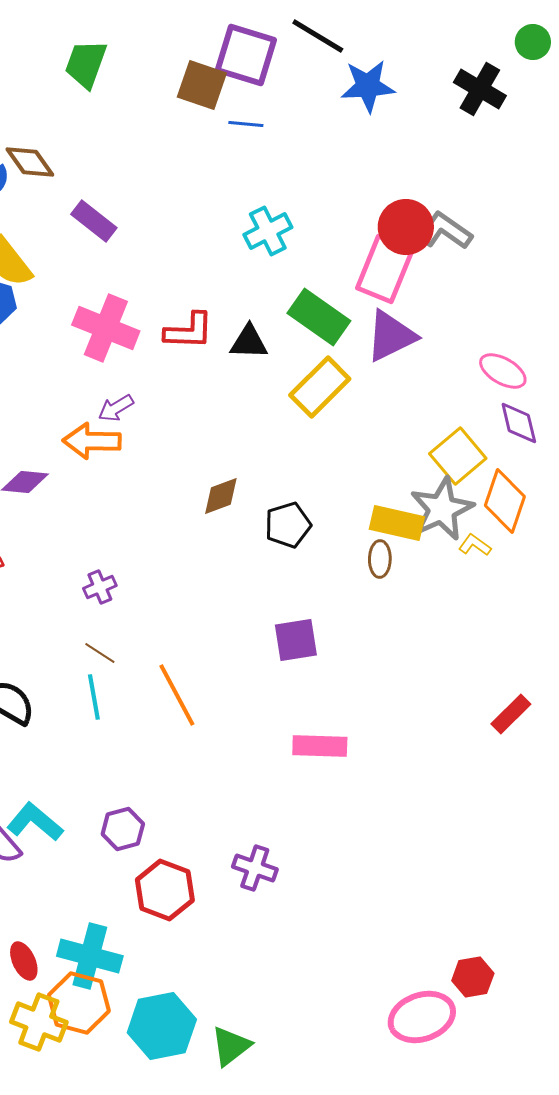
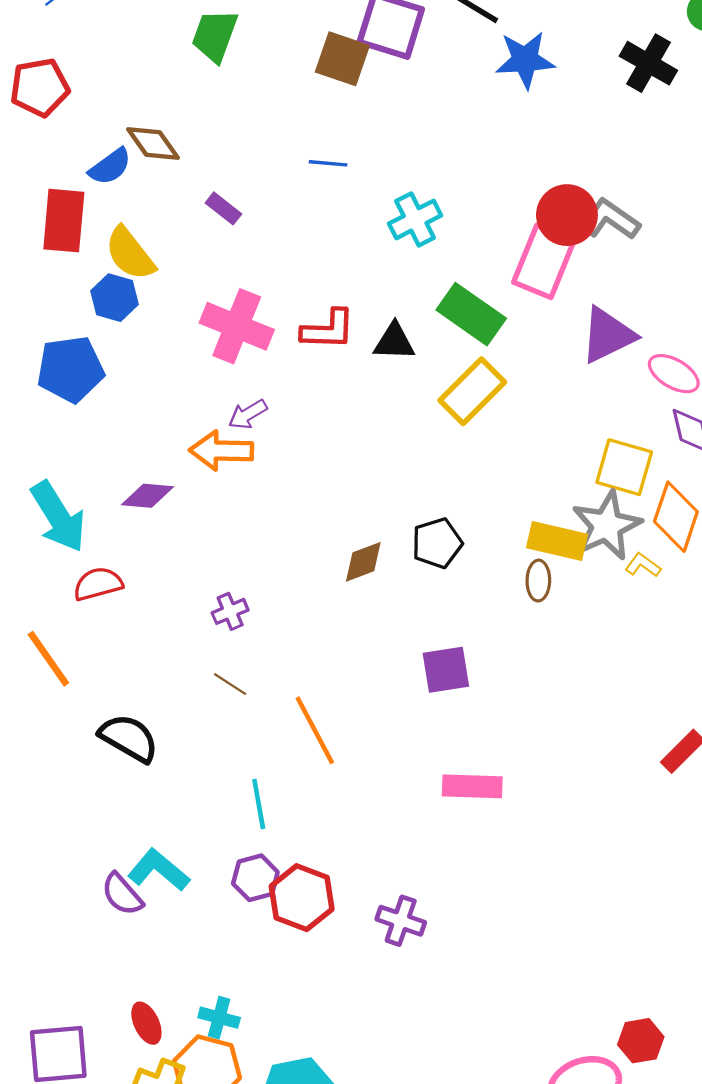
blue line: (246, 124) -> (328, 163), moved
purple rectangle: (94, 221) -> (223, 208), size x0.7
purple triangle: (391, 336) -> (608, 335), moved
yellow square: (458, 456) -> (624, 467), turned -34
brown diamond: (221, 496) -> (363, 562), moved
cyan line: (94, 697) -> (259, 804), moved
red hexagon: (165, 890) -> (302, 898), moved
cyan cross: (90, 956) -> (219, 1018), size x0.6

